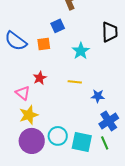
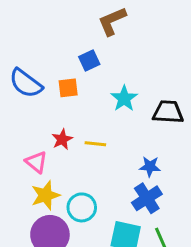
black trapezoid: (110, 32) -> (168, 112), moved, turned -85
yellow line: (75, 82) -> (95, 144), moved
blue cross: (109, 121) -> (147, 198), moved
cyan circle: (58, 136) -> (82, 207), moved

